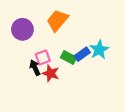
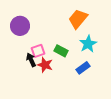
orange trapezoid: (57, 20) -> (78, 19), moved
blue rectangle: (82, 54) -> (83, 68), moved

